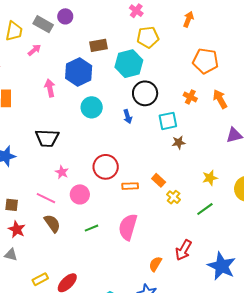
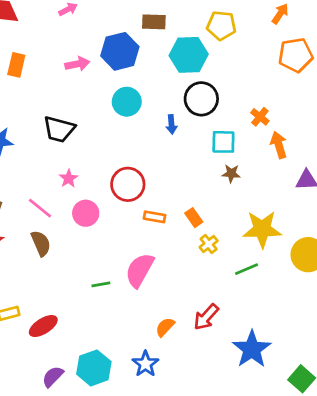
orange pentagon: (206, 61) -> (296, 55), moved, turned -30
pink arrow: (50, 88) -> (77, 64), turned 78
orange arrow: (220, 99) -> (279, 145), moved
yellow star: (210, 178) -> (262, 229), size x1.8
green line: (92, 228) -> (101, 284), moved

